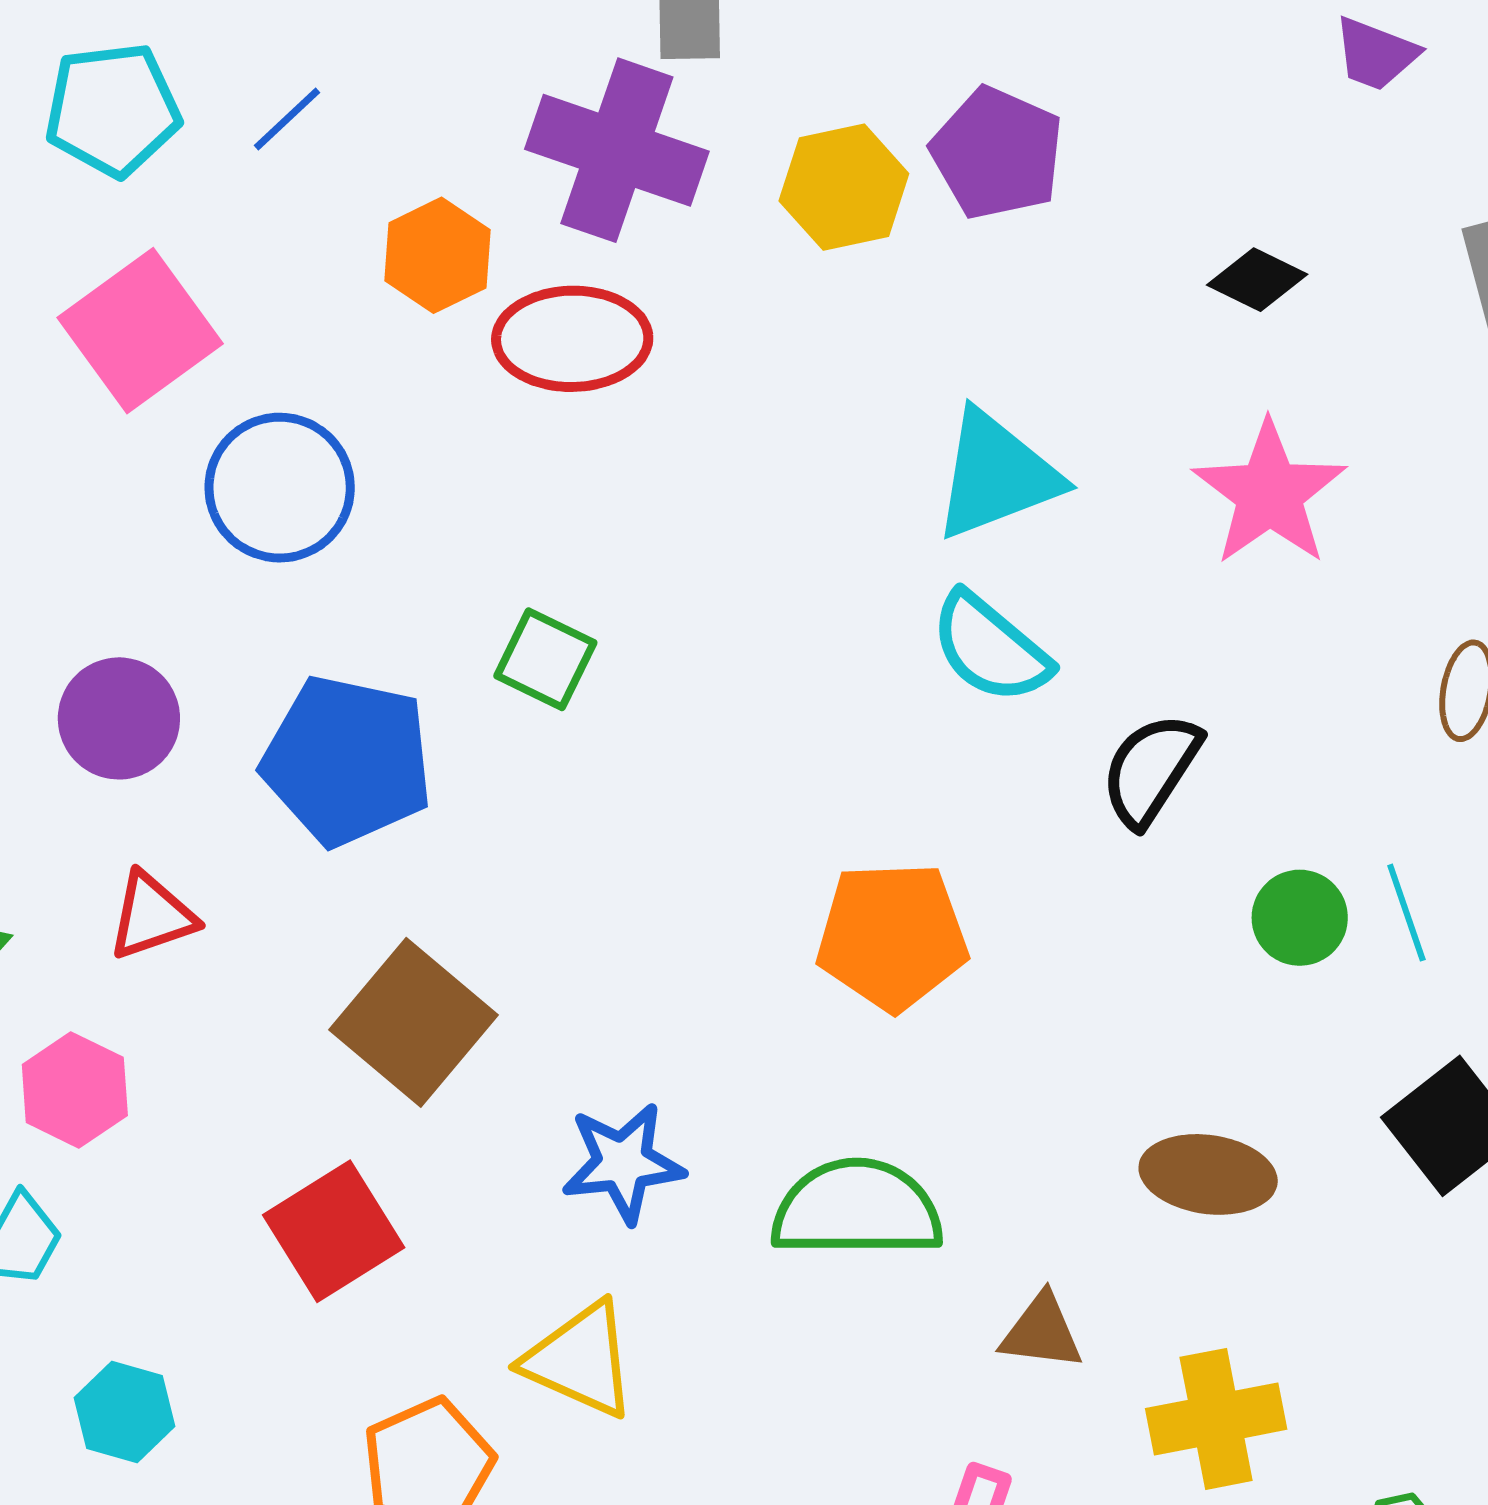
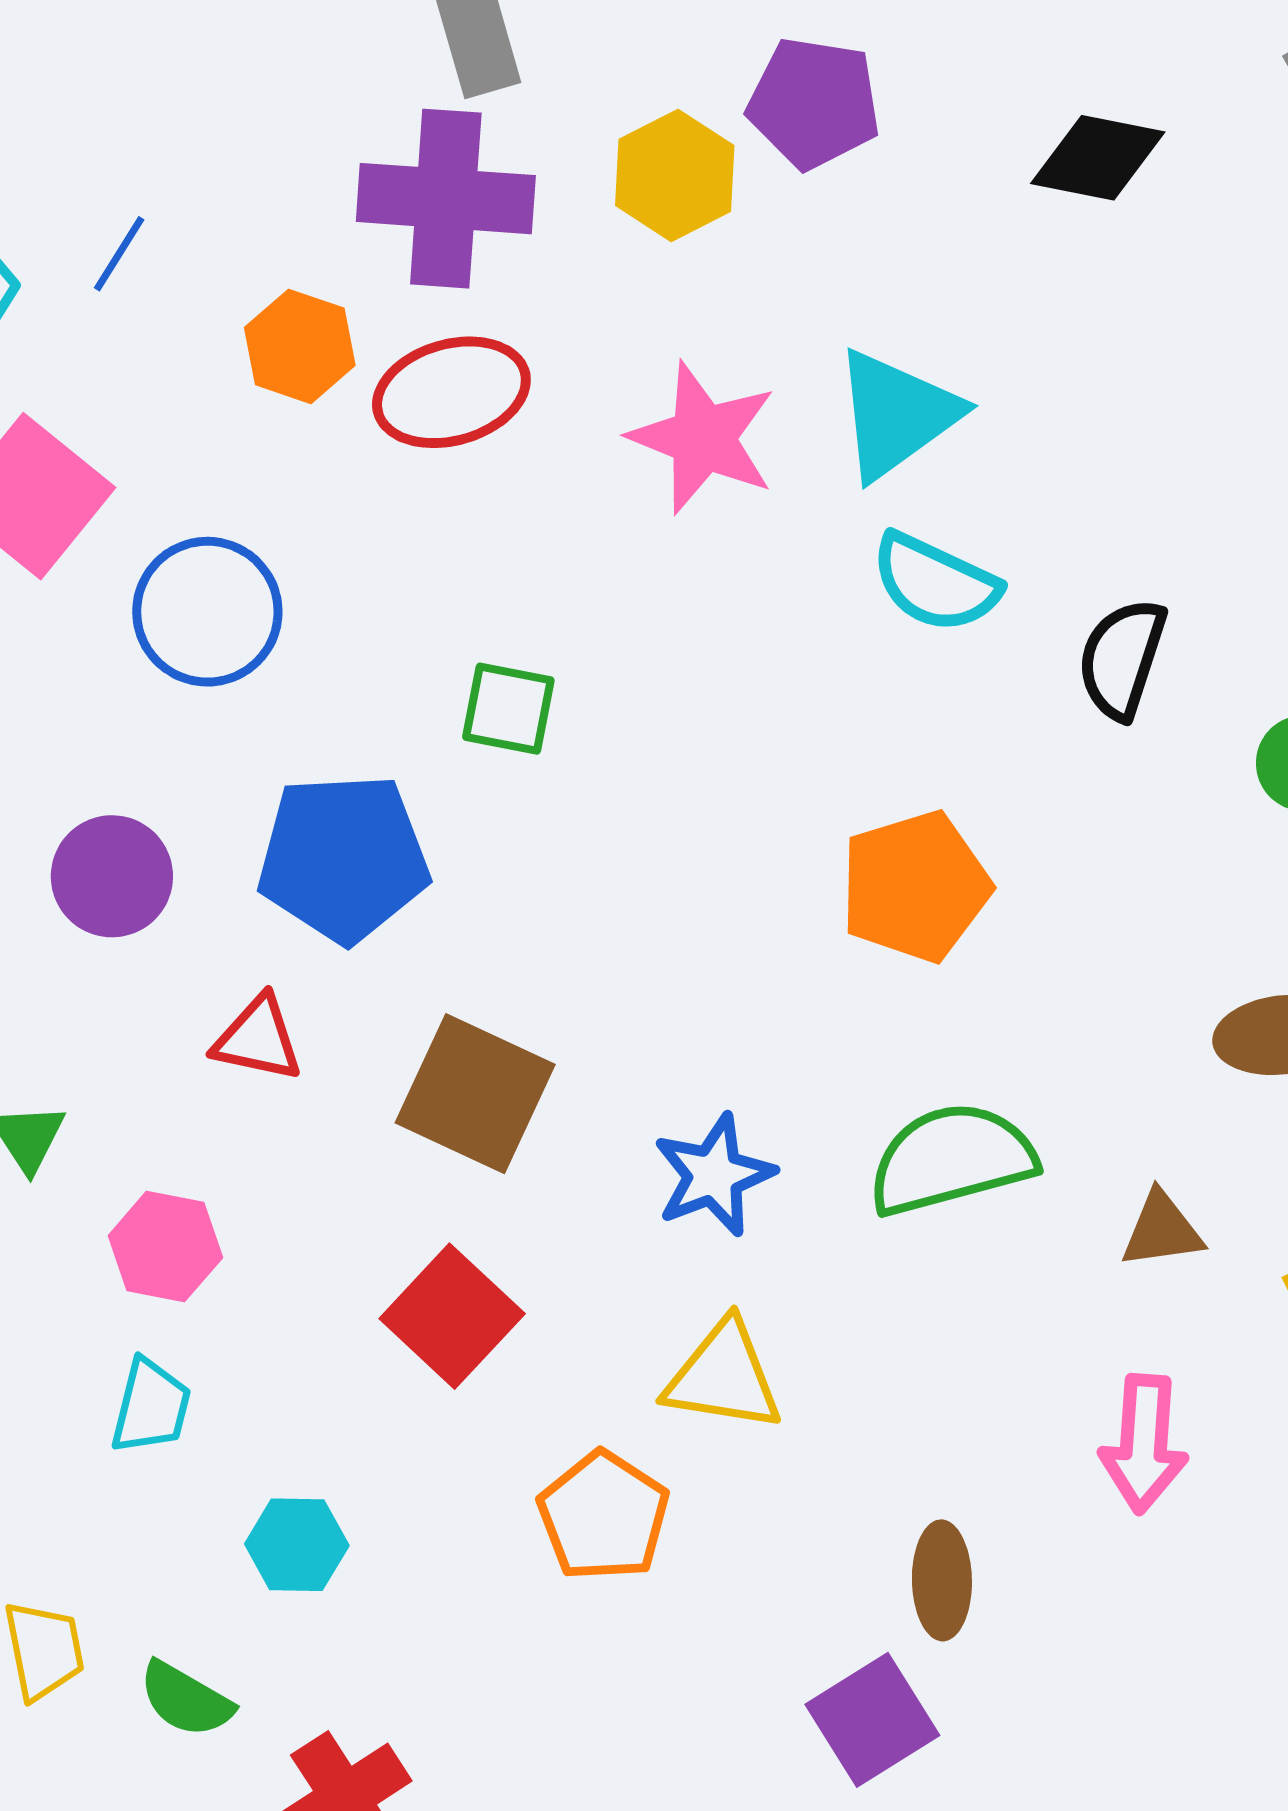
black diamond: (1257, 280) -> (1098, 158), size x1.4
pink star: (1269, 493) -> (703, 438), moved
red triangle: (152, 916) -> (258, 1039), moved, turned 46

